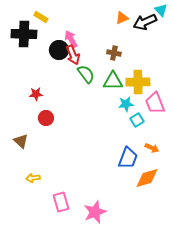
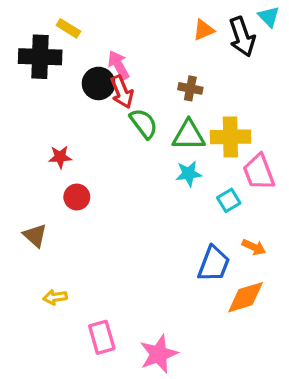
black arrow: (145, 22) -> (242, 37), turned -85
cyan star: (126, 104) -> (189, 174), moved

